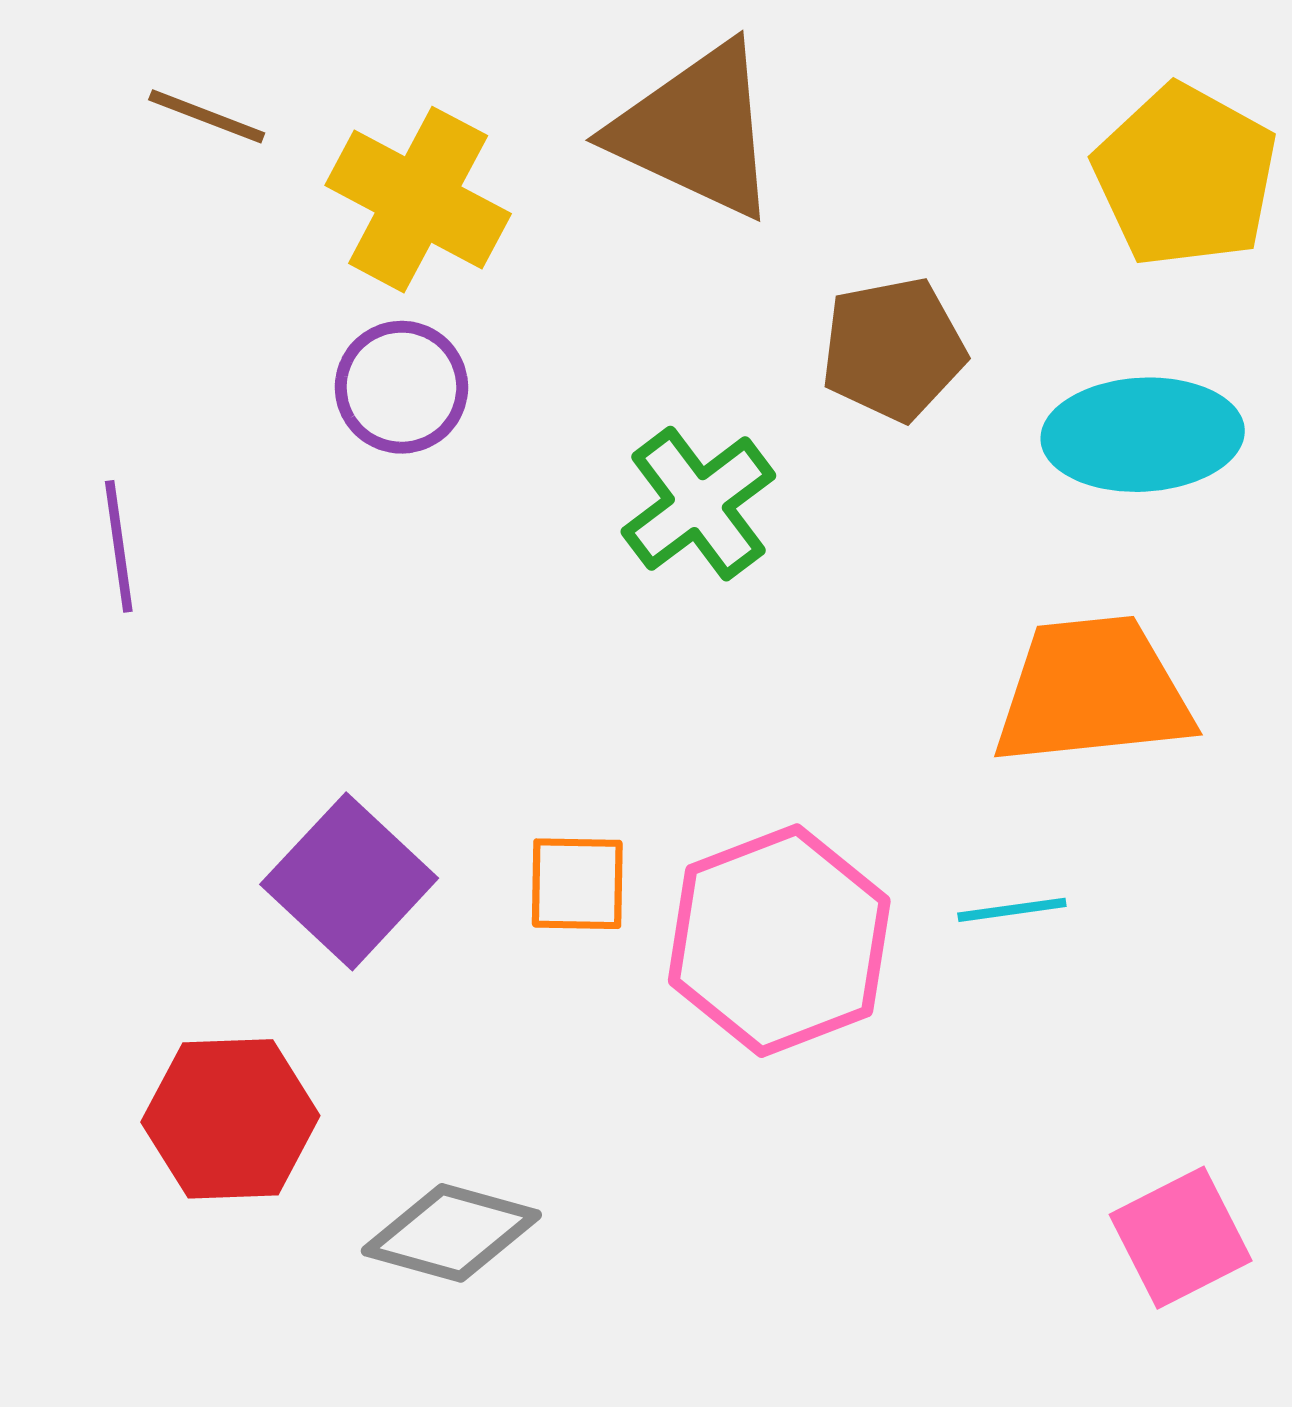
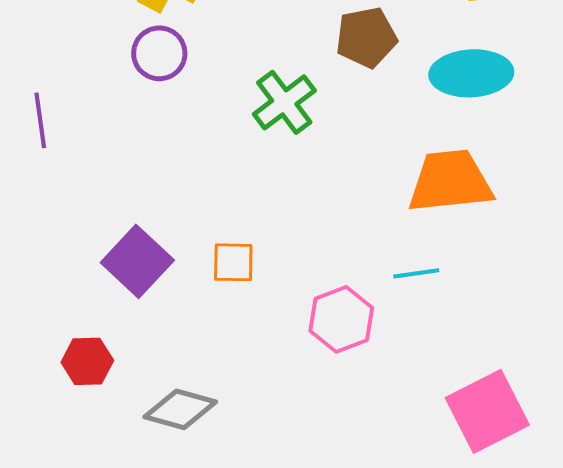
pink hexagon: (779, 941) -> (341, 319), moved, size x0.7
red hexagon: (230, 1119) -> (87, 361), size x0.7
pink square: (1181, 1238) -> (487, 411), size x1.4

